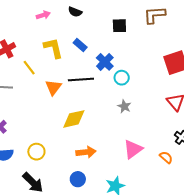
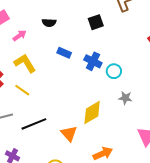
yellow L-shape: (53, 48) -> (25, 63), moved
black line: (81, 80) -> (34, 124), moved
orange triangle: (53, 87) -> (69, 133), moved
yellow diamond: (74, 119) -> (92, 112), moved

